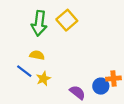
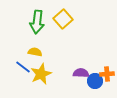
yellow star: (43, 79) -> (41, 74), size x1.5
purple semicircle: (77, 92) -> (81, 73), moved, turned -35

